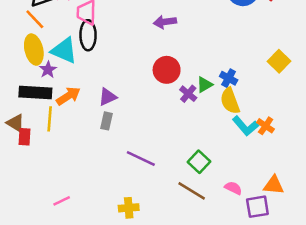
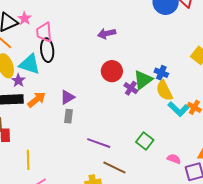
green triangle: (205, 85) -> (143, 80), size x1.5
yellow line: (50, 119) -> (28, 160), moved
brown line: (192, 191) -> (114, 167), moved

